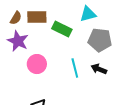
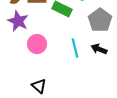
gray pentagon: (100, 40) -> (100, 20), turned 30

